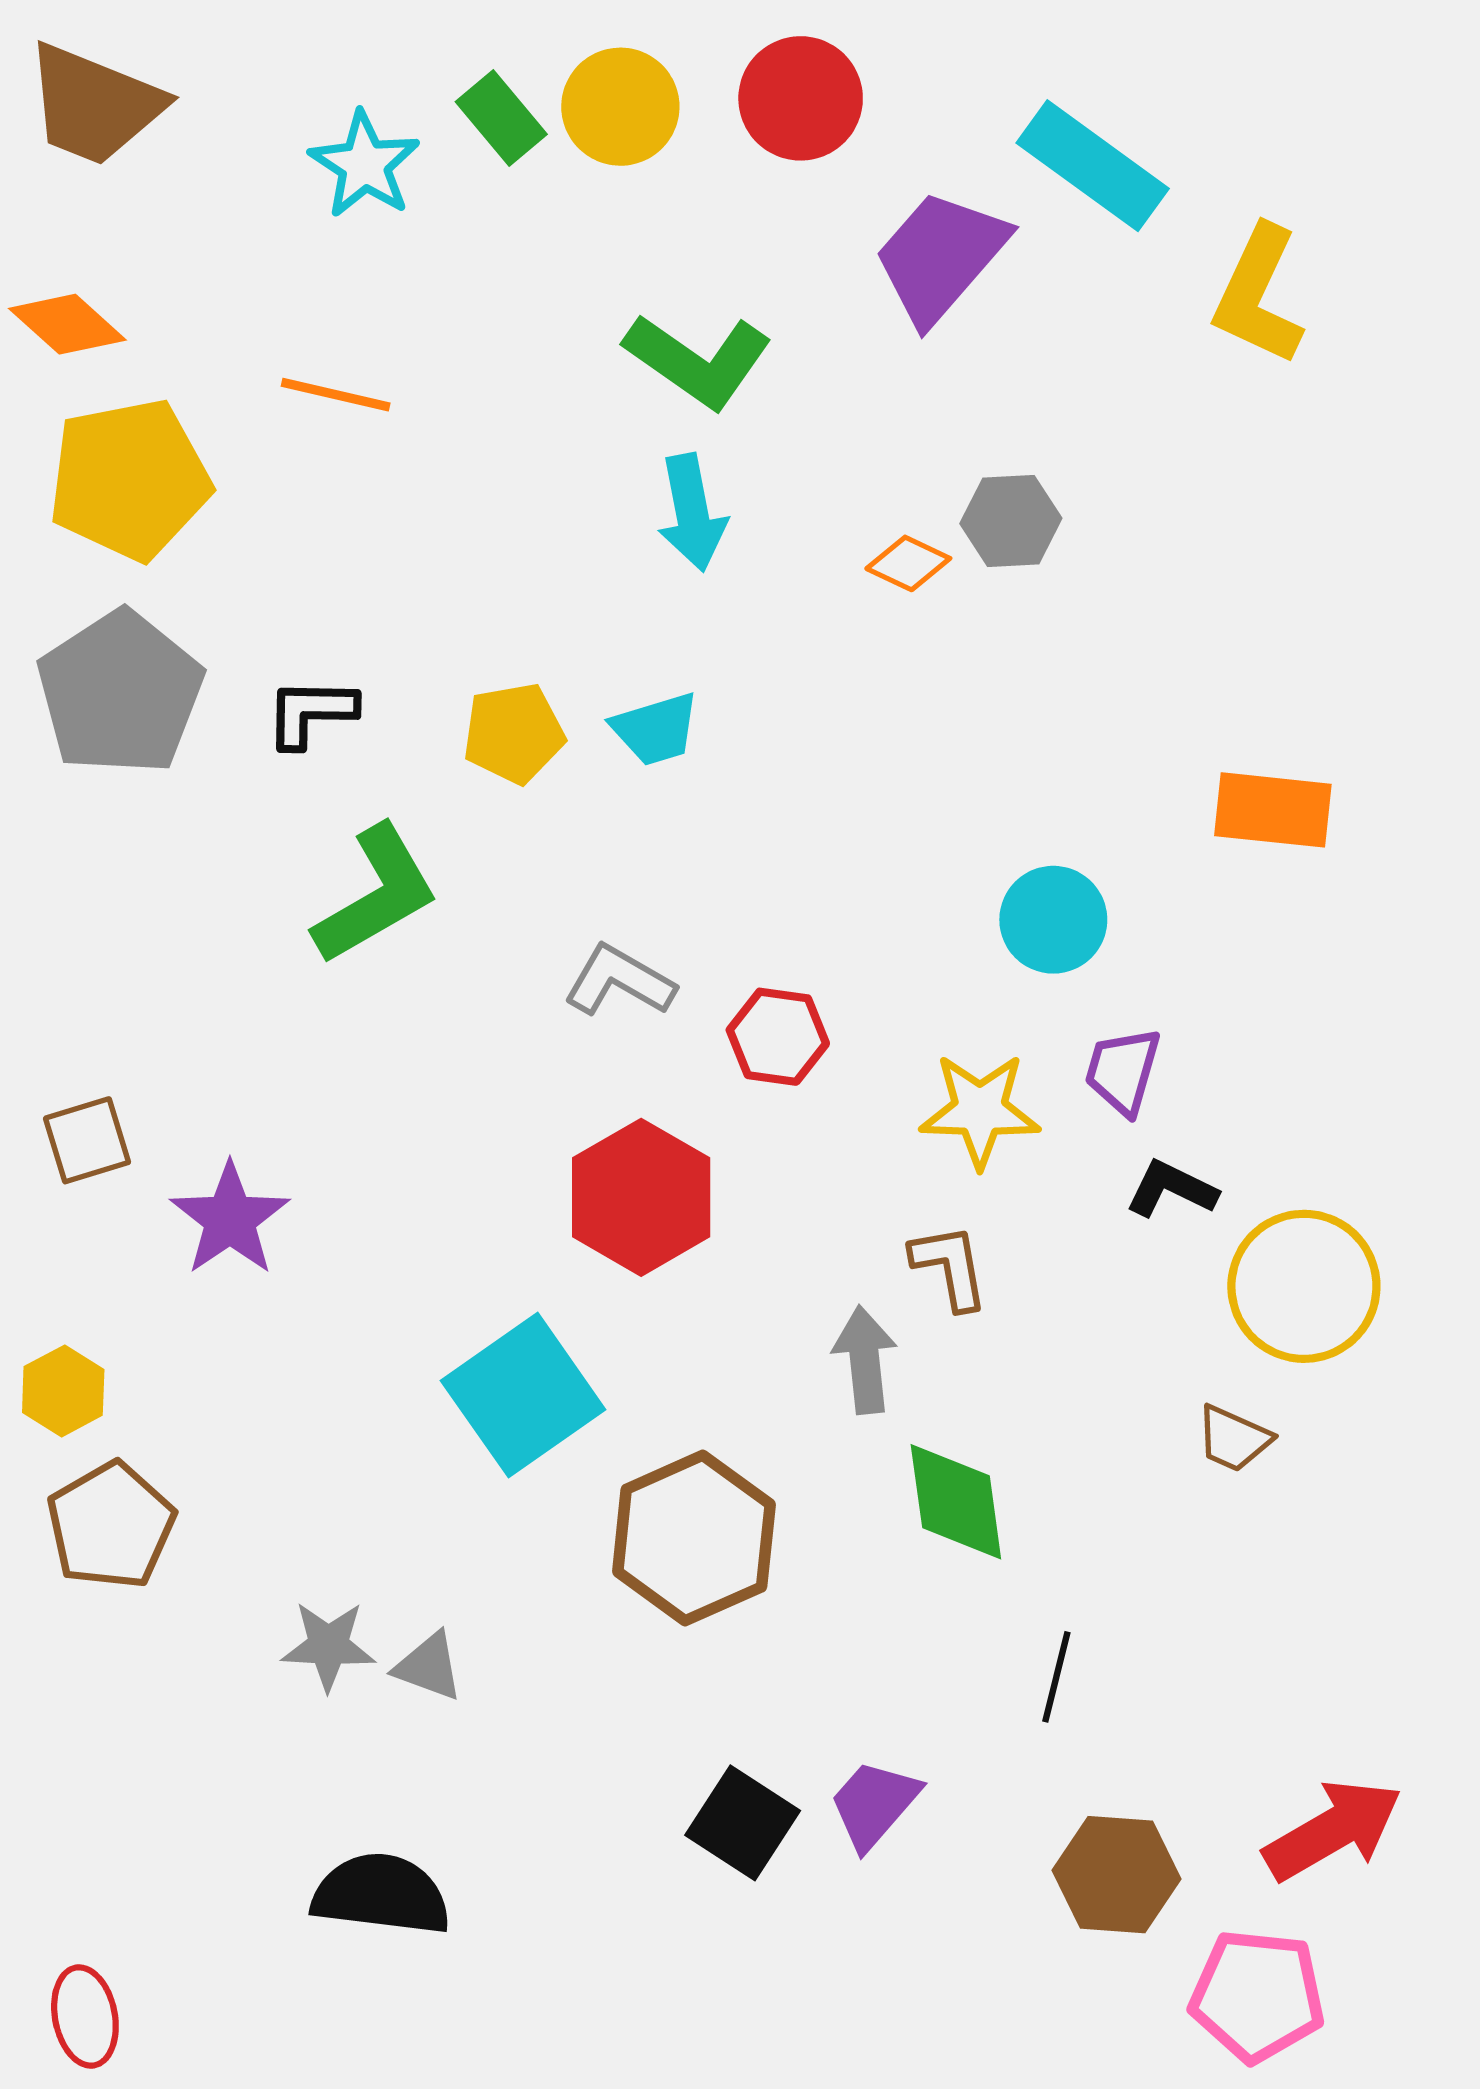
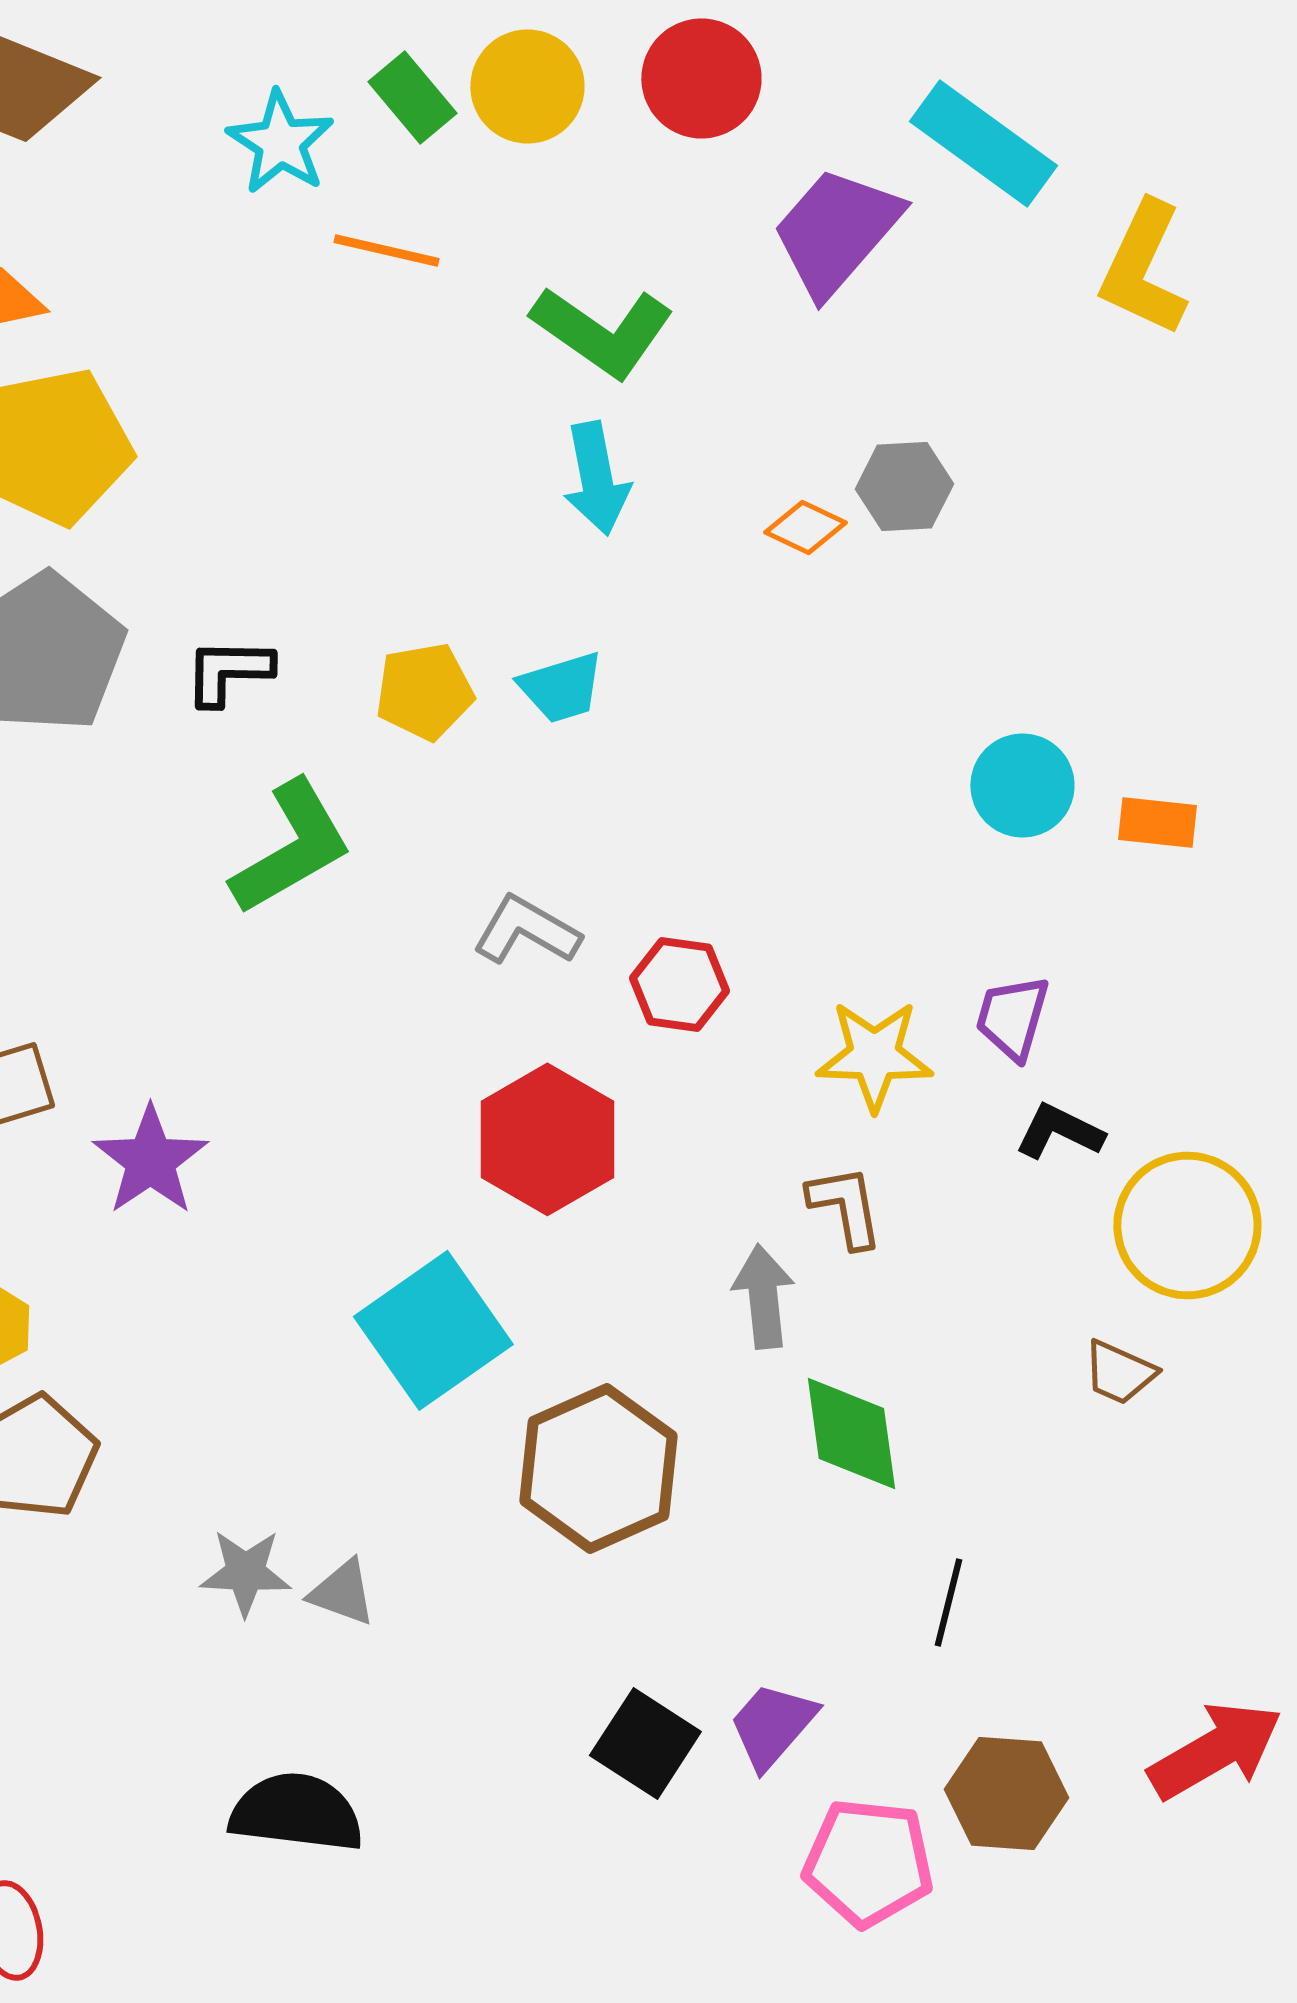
orange line: (336, 395) -> (386, 250), moved
orange rectangle: (1273, 810) -> (1157, 822), moved, size x0.7
cyan circle: (1053, 920) -> (1022, 785), moved
pink pentagon: (1257, 1996) -> (868, 1862), moved

